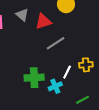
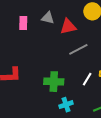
gray triangle: (22, 15) -> (48, 18), turned -32
cyan cross: (55, 86) -> (66, 105), moved

